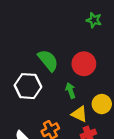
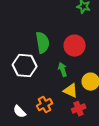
green semicircle: (48, 60) -> (43, 43), turned 30

